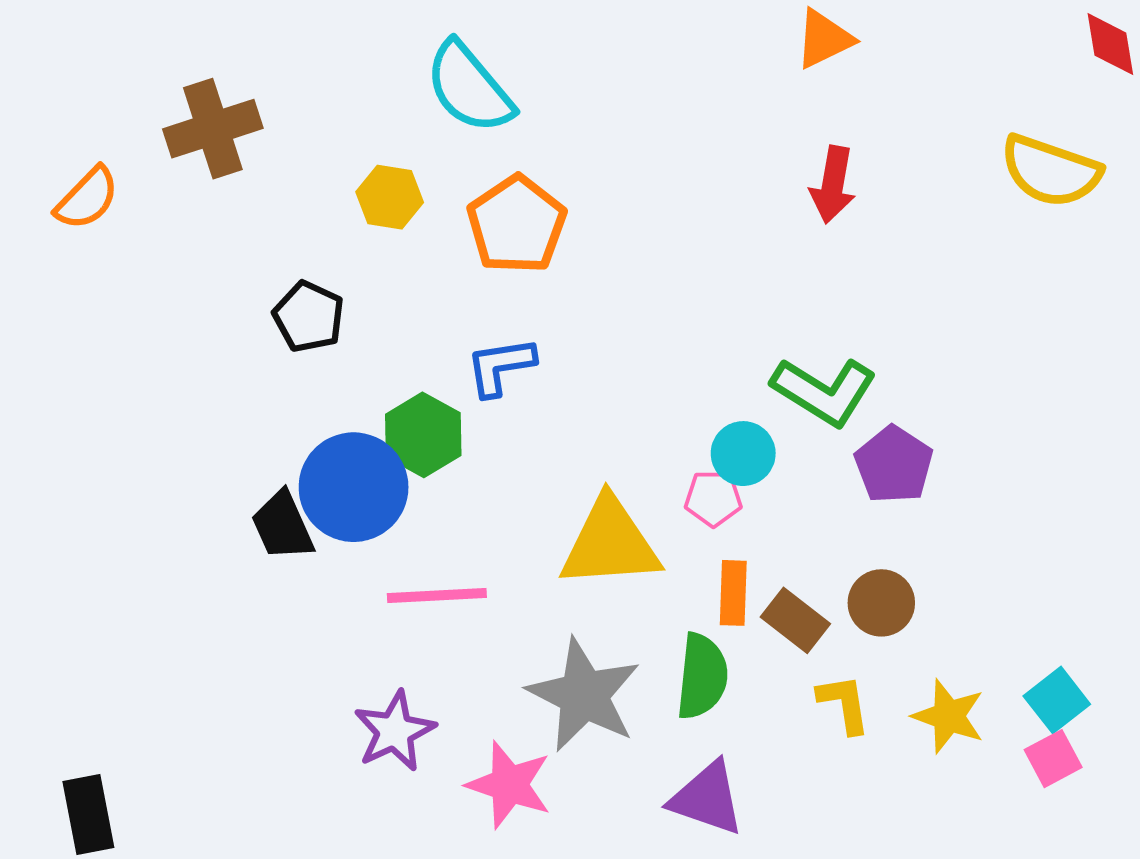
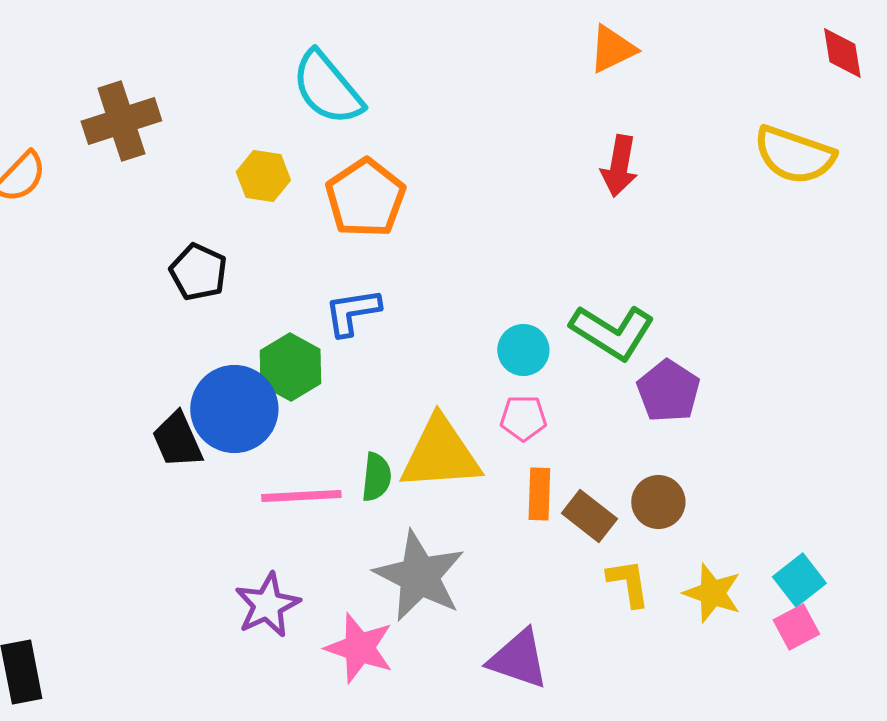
cyan circle: (743, 454) -> (523, 350), moved
green semicircle: (702, 676) -> (376, 477), moved, size x0.7

